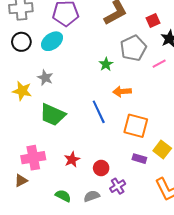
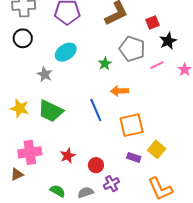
cyan ellipse: (52, 41) -> (66, 52), moved
gray pentagon: (133, 48) -> (132, 49), turned -30
yellow star: (22, 91) -> (20, 108), moved
orange square: (136, 126) -> (132, 125), turned -30

